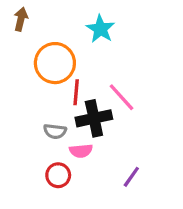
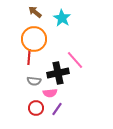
brown arrow: (21, 19) -> (35, 12), moved, turned -64
red line: (76, 92) -> (29, 57), moved
purple line: (131, 177) -> (57, 109), moved

